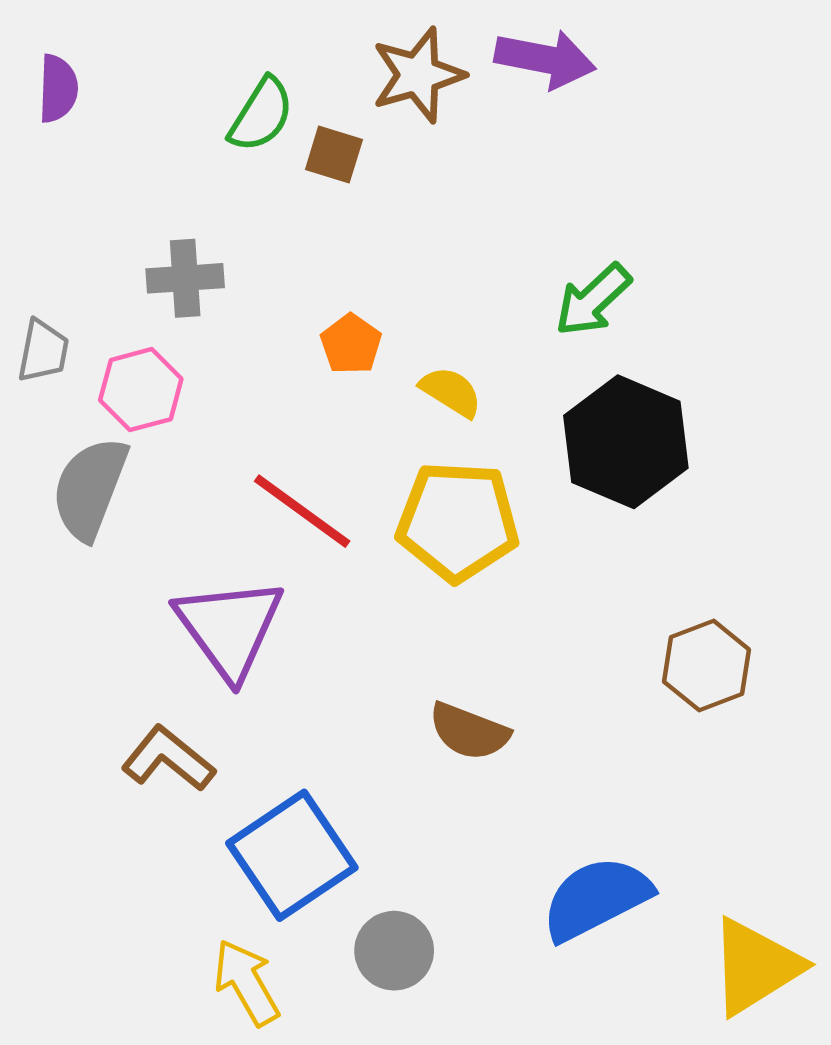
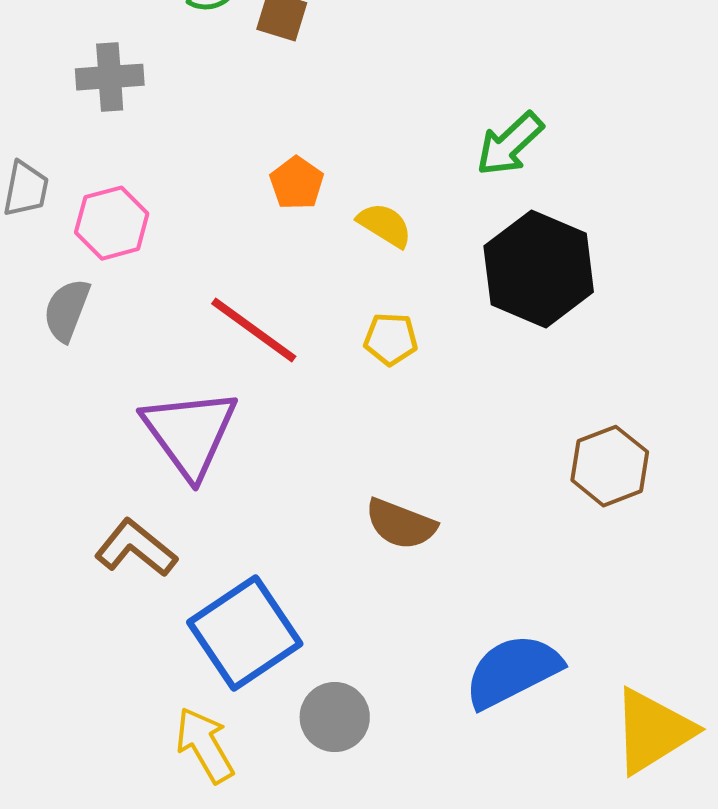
gray cross: (185, 278) -> (110, 77), moved
gray semicircle: (90, 488) -> (67, 310), size x0.7
yellow pentagon: (458, 521) -> (391, 339), size x0.5

